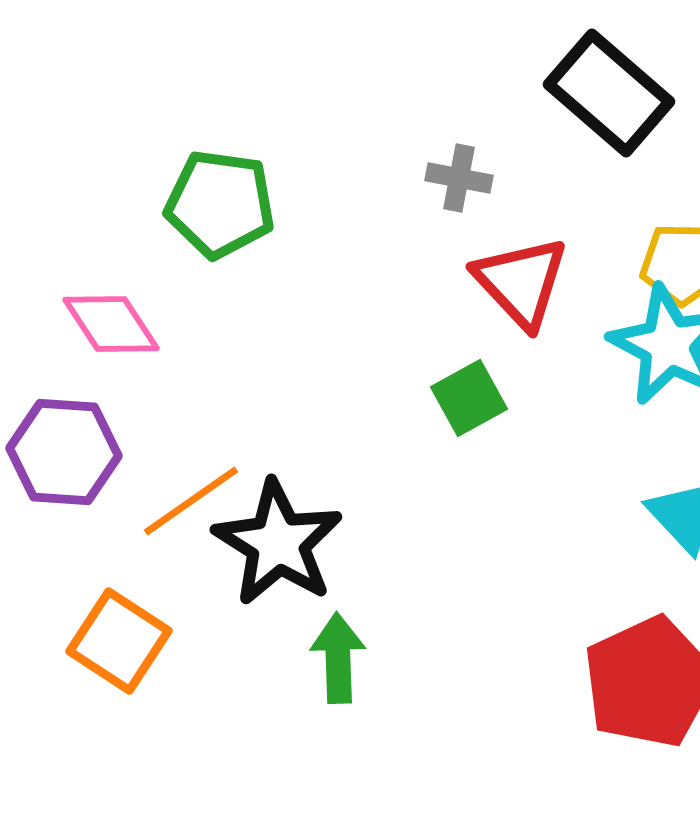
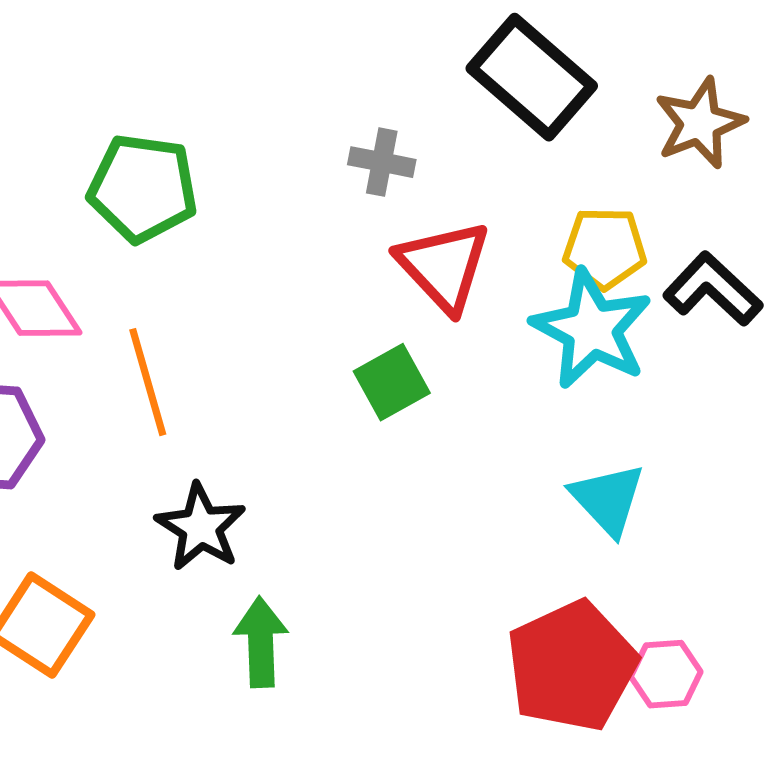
orange line: (191, 501) -> (148, 382), moved, turned -71
black star: (278, 543) -> (201, 527), size x0.7

